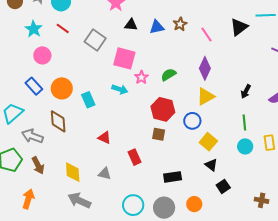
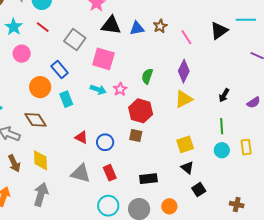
black triangle: (131, 25) -> (111, 25), size x1.5
green semicircle: (169, 75) -> (147, 76), turned -42
pink star: (141, 77) -> (120, 89), moved
blue rectangle: (34, 86) -> (60, 70), moved
brown diamond: (58, 121) -> (36, 120), turned -30
blue circle: (192, 121) -> (105, 142), moved
yellow square: (208, 142) -> (185, 144), turned 30
red rectangle: (134, 157) -> (110, 173), moved
yellow diamond: (73, 172) -> (40, 160), moved
gray triangle: (105, 174) -> (81, 173), size x1.5
gray arrow: (79, 200) -> (41, 194), moved, turned 80

